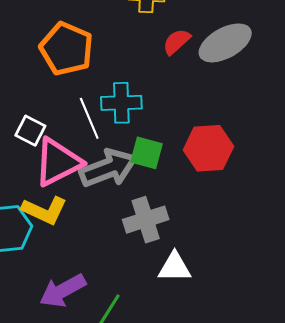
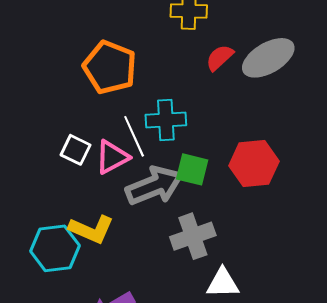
pink triangle: (58, 162) -> (112, 157), moved, size x0.7

